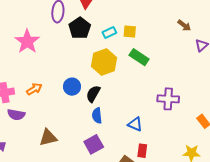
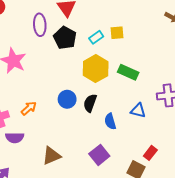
green rectangle: (139, 57) -> (128, 72), moved
blue semicircle: (97, 116) -> (110, 121), moved
blue triangle: (135, 124) -> (138, 111), moved
red rectangle: (142, 151) -> (150, 153), turned 40

